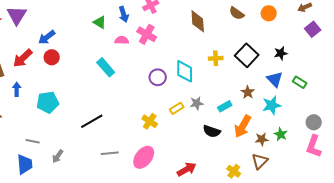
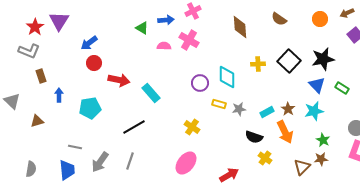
orange circle: (269, 13) -> (320, 19), moved
blue arrow: (124, 14) -> (166, 20), turned -77
black star: (281, 53) -> (323, 59), size x1.6
red arrow: (23, 58) -> (119, 80), moved, turned -125
cyan rectangle: (106, 67) -> (151, 93), moved
brown star: (248, 92) -> (288, 109), moved
yellow rectangle: (177, 108) -> (219, 104), moved, turned 48
orange arrow: (243, 126) -> (285, 132), turned -55
brown star: (262, 139) -> (321, 159), moved
gray line: (110, 153) -> (130, 161), moved, turned -66
gray arrow: (58, 156) -> (100, 162), size x1.5
yellow cross: (234, 171) -> (265, 158), moved

